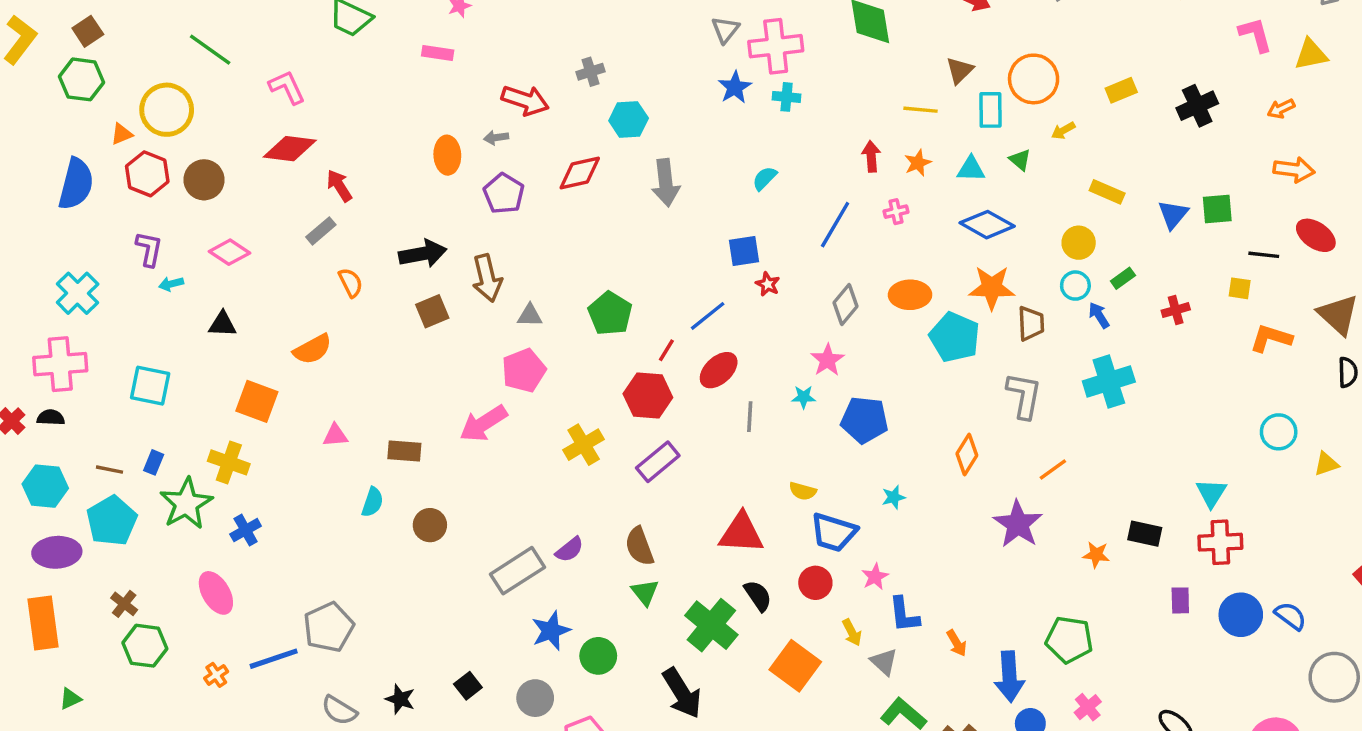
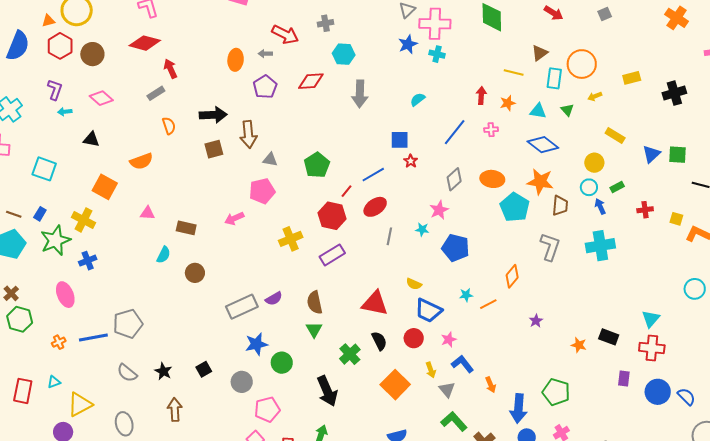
yellow square: (1240, 288) -> (676, 219), moved
pink arrow: (483, 424) -> (234, 218), size x0.7
orange line: (1053, 469) -> (488, 304), moved
purple star: (1018, 524) -> (536, 321), size x0.5
blue L-shape: (904, 615) -> (462, 364), turned 140
green cross: (711, 625) -> (350, 354), size x0.7

